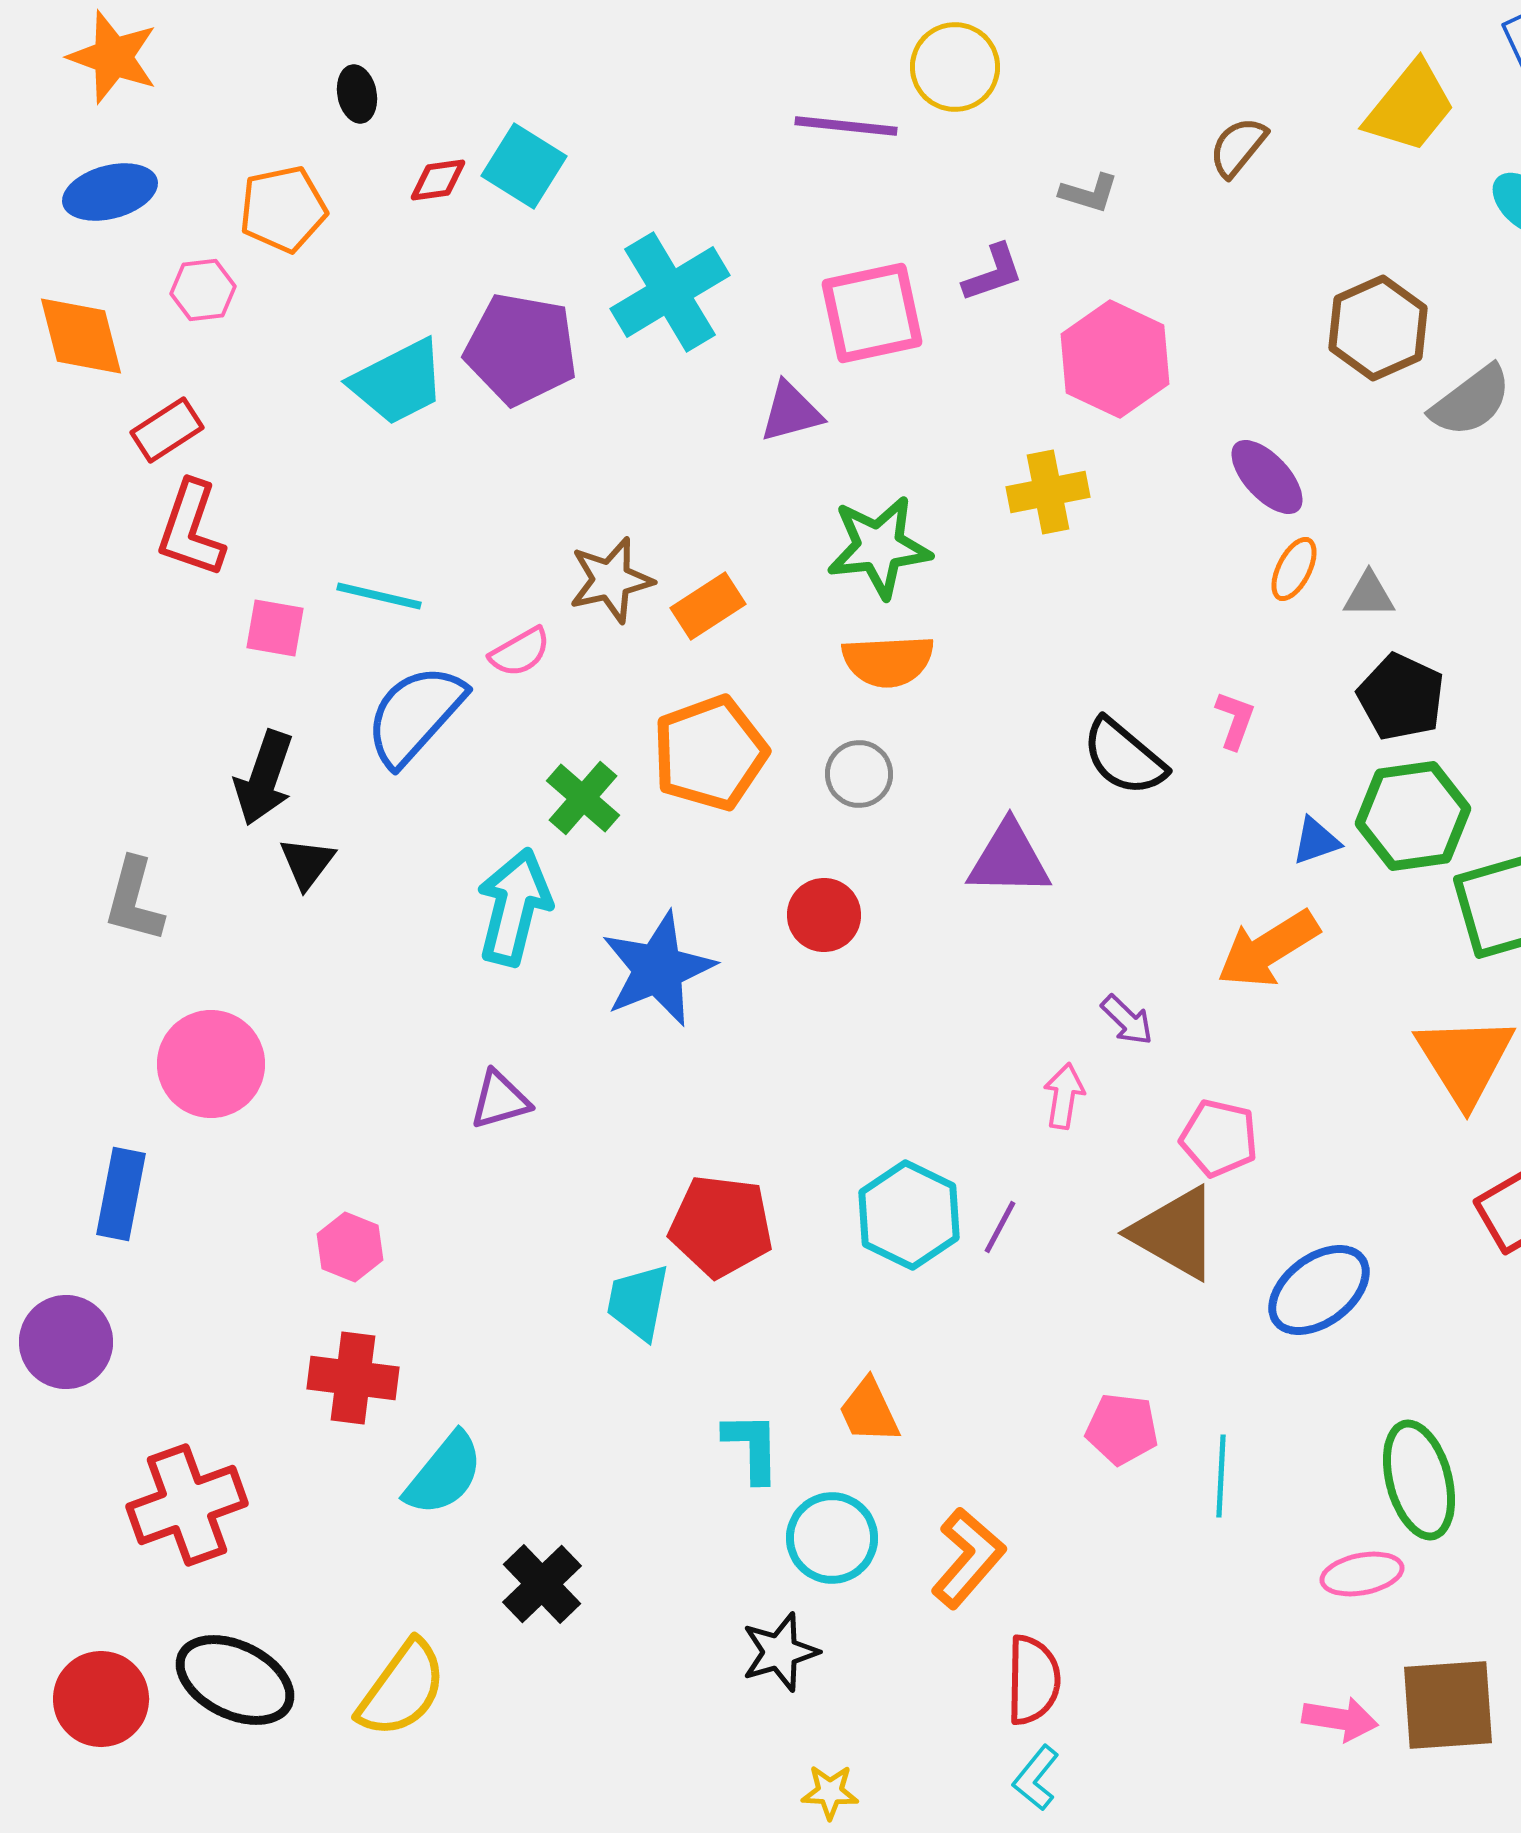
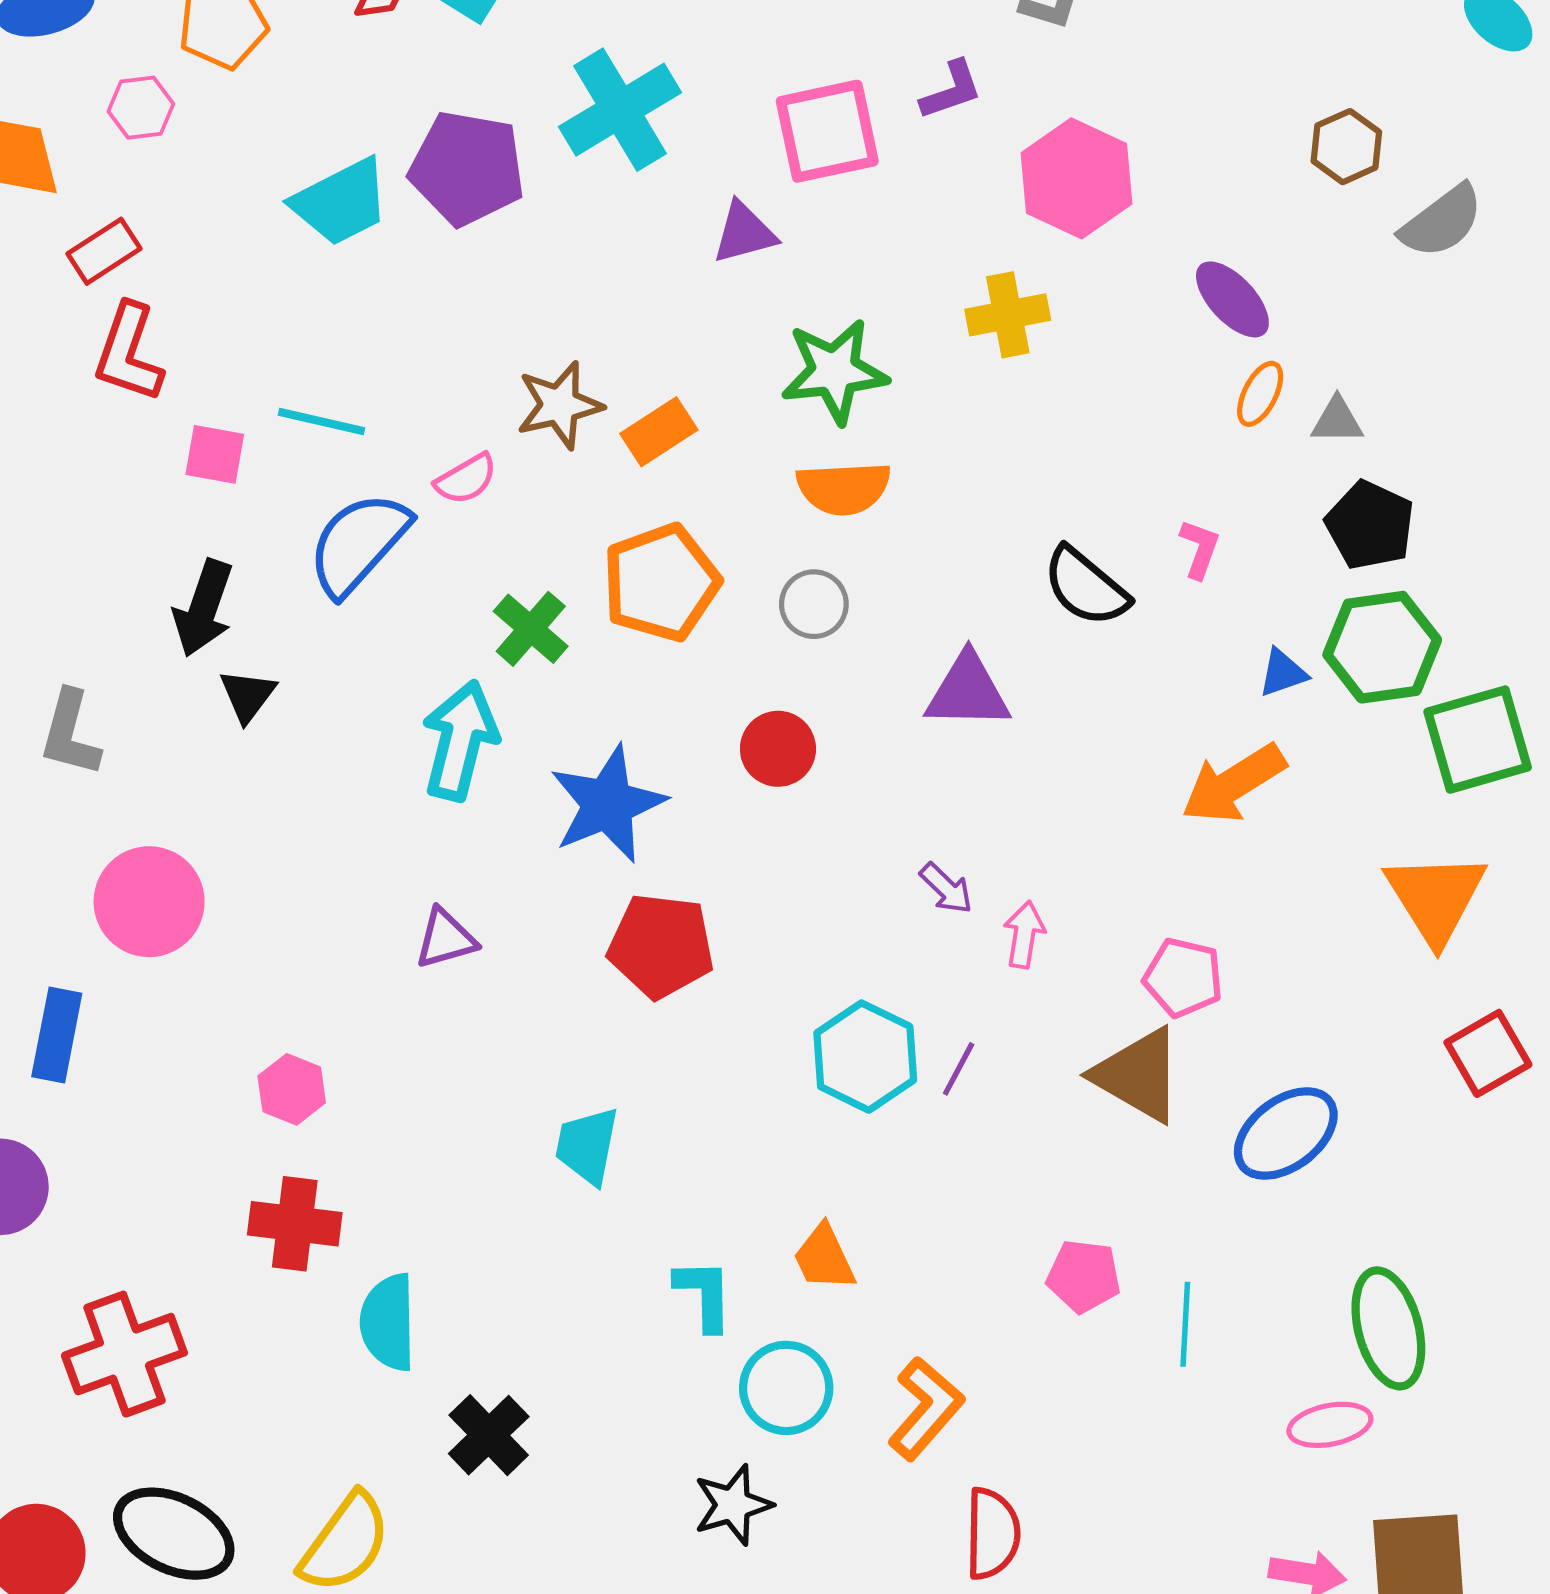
brown hexagon: (1378, 328) -> (1346, 147), size x0.7
purple arrow: (1127, 1020) -> (946, 888), moved
red pentagon: (721, 1226) -> (661, 946), moved
cyan semicircle: (444, 1474) -> (388, 1322), turned 140

